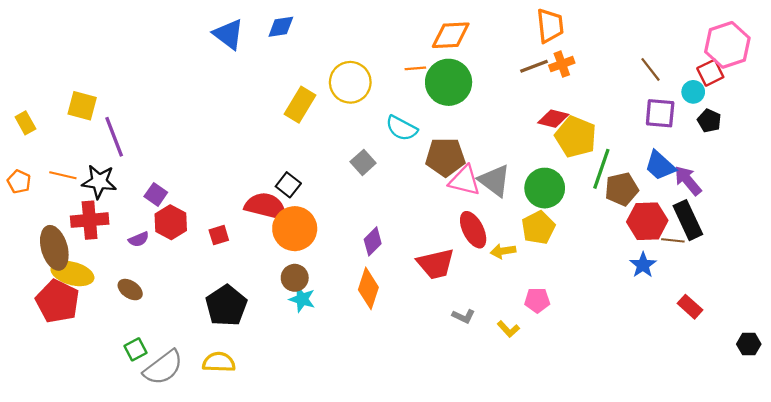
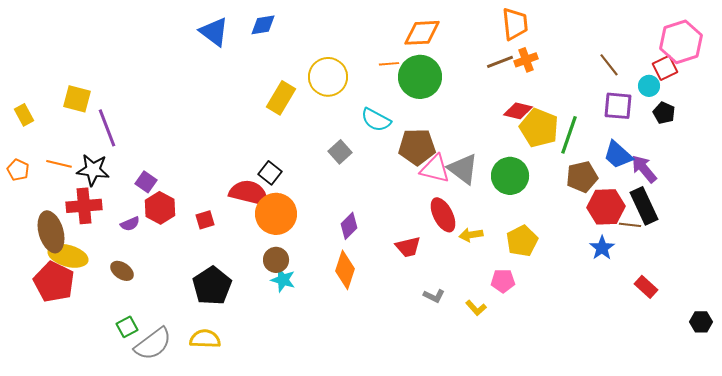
green line: (601, 169) -> (569, 135), moved
yellow pentagon: (538, 228) -> (522, 241), moved
red trapezoid: (436, 264) -> (408, 247), size x0.7

